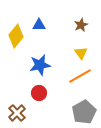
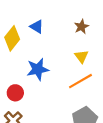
blue triangle: (39, 25) -> (37, 27), turned 32
red circle: (39, 93) -> (15, 93), moved

